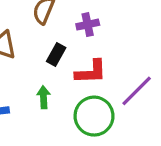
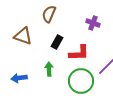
purple cross: (88, 25) -> (93, 23), moved, turned 32

